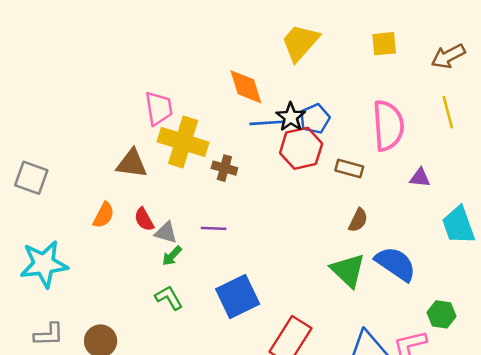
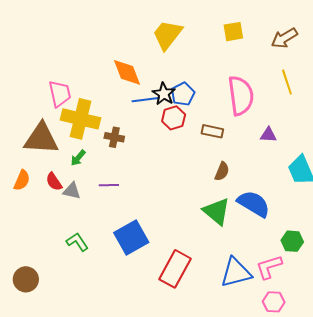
red hexagon: (301, 148) -> (174, 118), size x0.7
brown triangle: (132, 164) -> (41, 139), size x1.4
green arrow: (172, 256) -> (78, 158), moved

